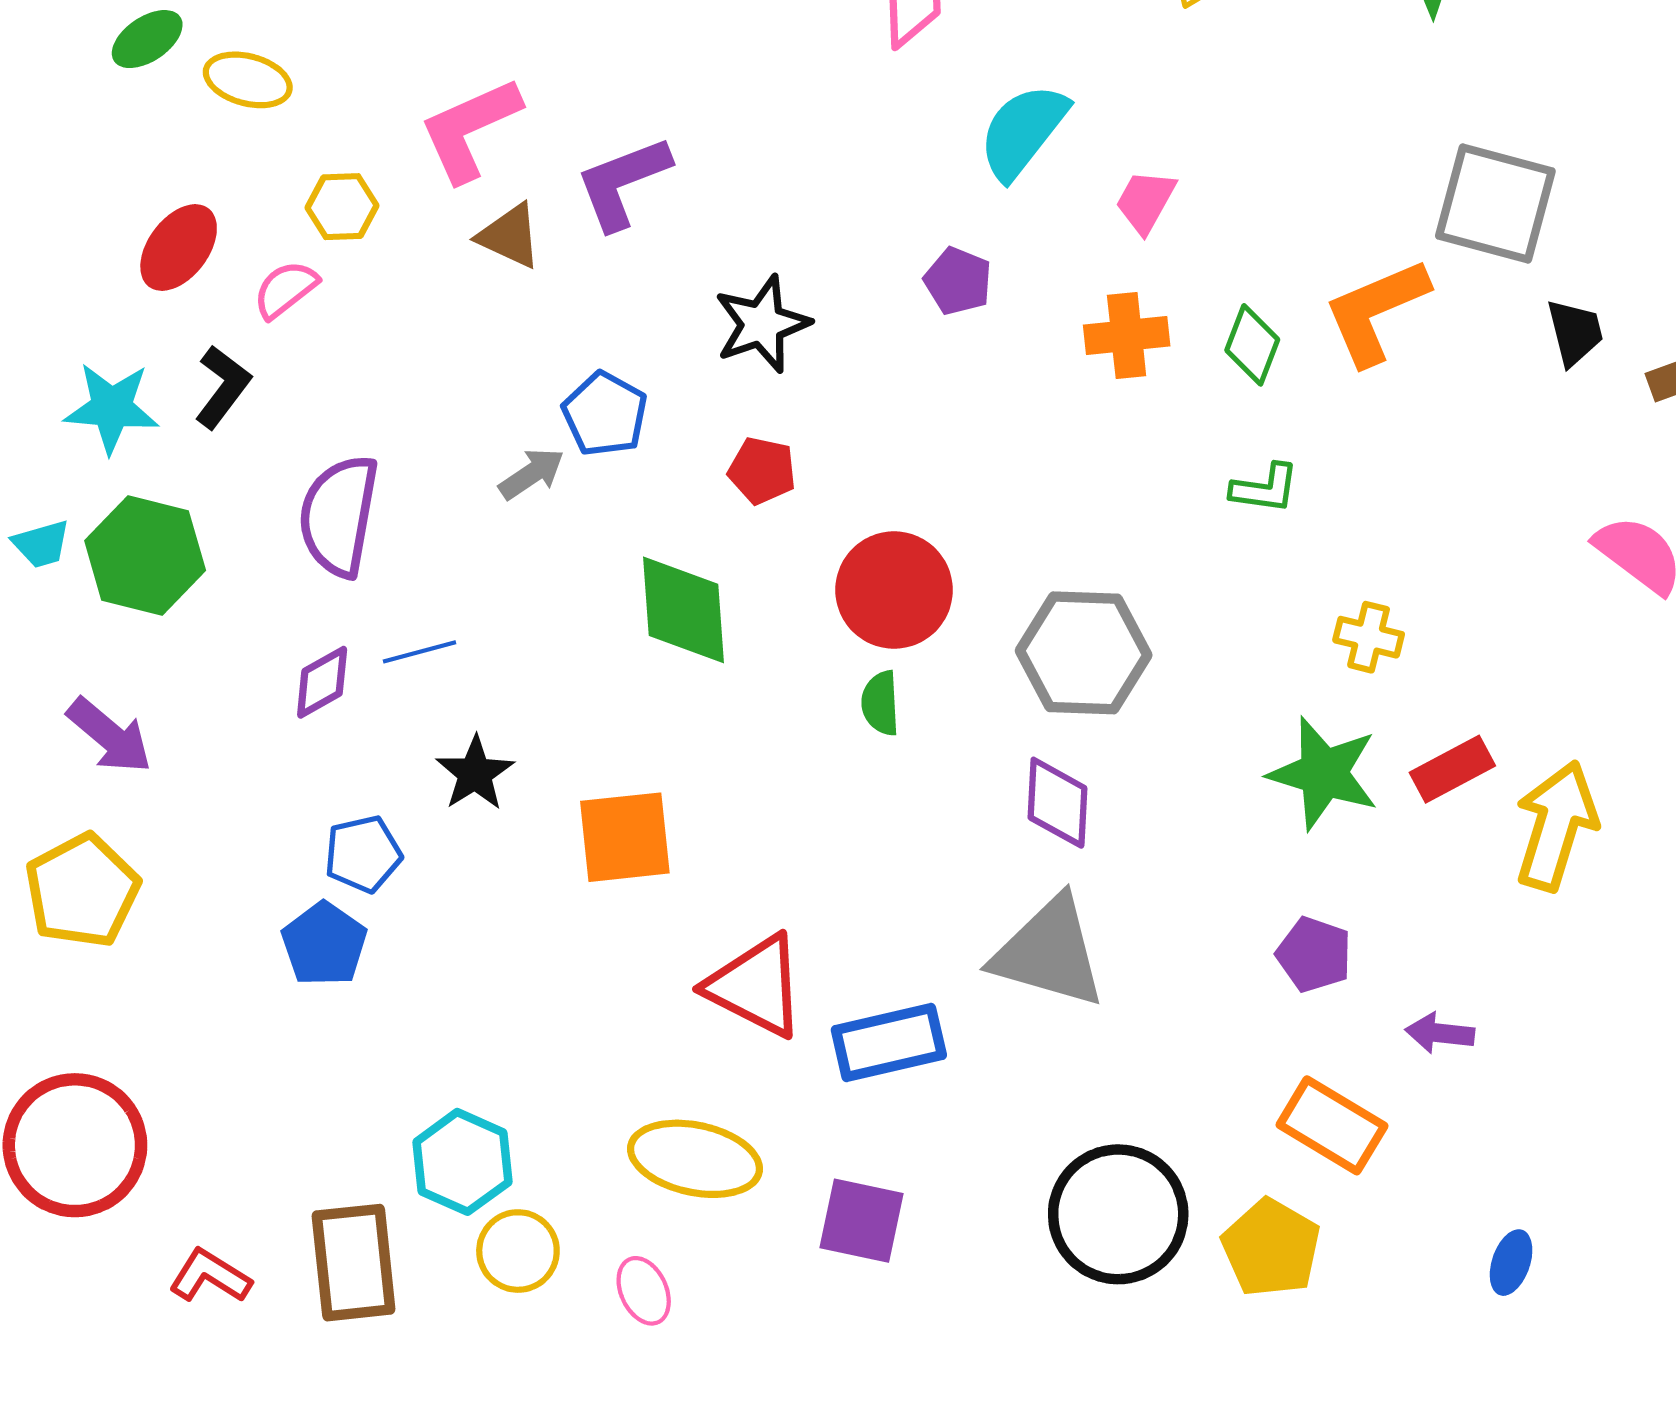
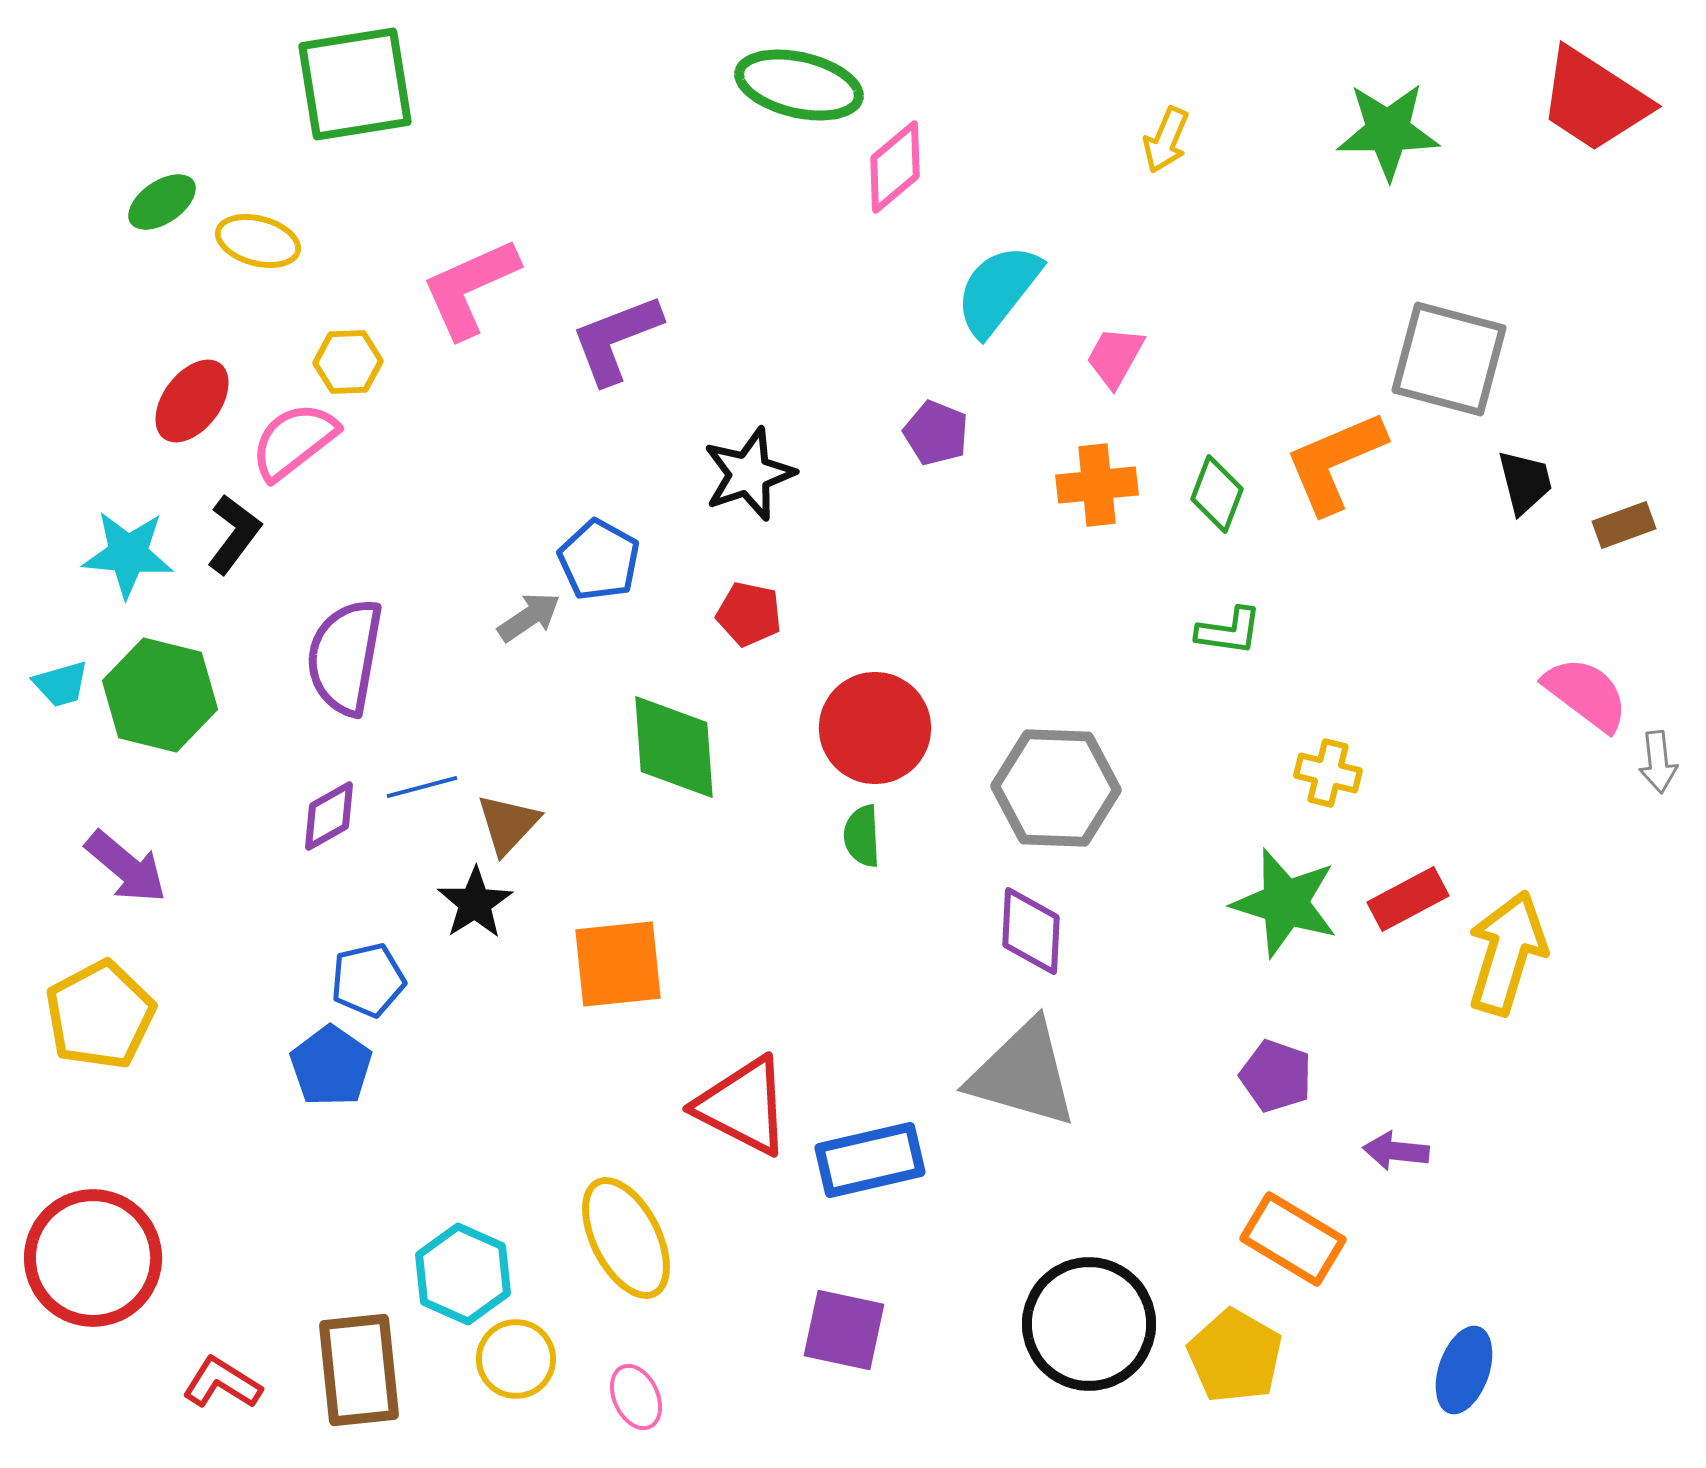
brown triangle: (510, 236) -> (508, 824), moved, turned 48
pink semicircle: (285, 289) -> (294, 441), size x1.4
yellow ellipse: (695, 1159) -> (626, 1238), moved, turned 51
blue ellipse: (1511, 1263) -> (1464, 1370), size x1.4

